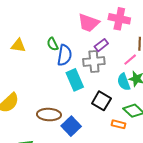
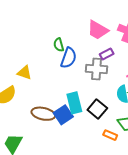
yellow triangle: (18, 46) -> (24, 73), moved
cyan rectangle: (75, 80) -> (74, 103), moved
blue square: (71, 126) -> (63, 115), moved

